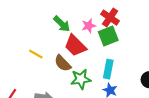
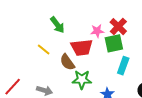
green arrow: (62, 24) -> (57, 25), moved
red trapezoid: (75, 46) -> (82, 48), turned -60
cyan rectangle: (108, 69) -> (123, 66), moved

